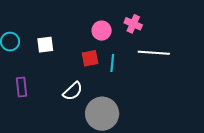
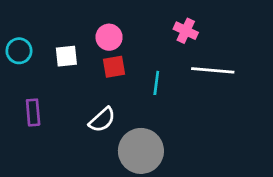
pink circle: (102, 31) -> (109, 37), moved
red square: (90, 58) -> (114, 67), moved

